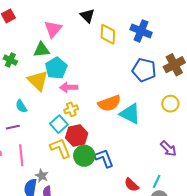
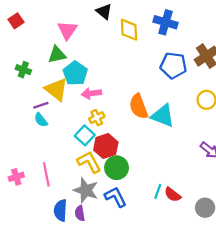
orange semicircle: (109, 103) -> (139, 106), turned 95
purple line: (13, 127) -> (41, 105), moved
blue L-shape: (104, 158) -> (116, 197), moved
gray star: (42, 176) -> (86, 190), moved, size x1.6
cyan line: (157, 181) -> (158, 191), moved

